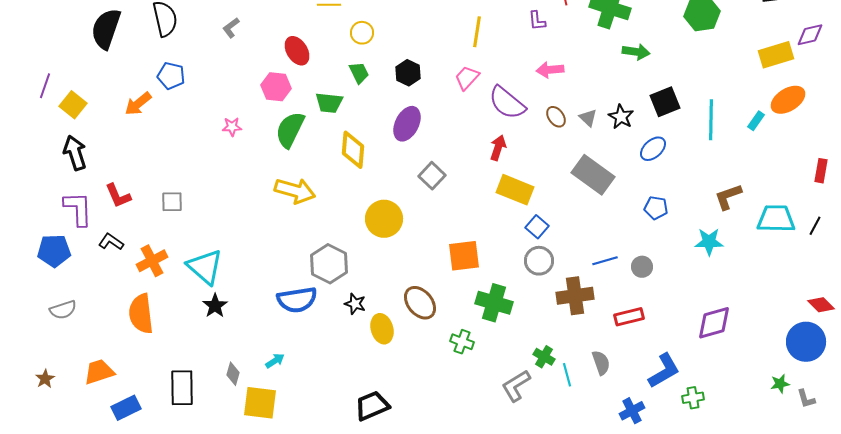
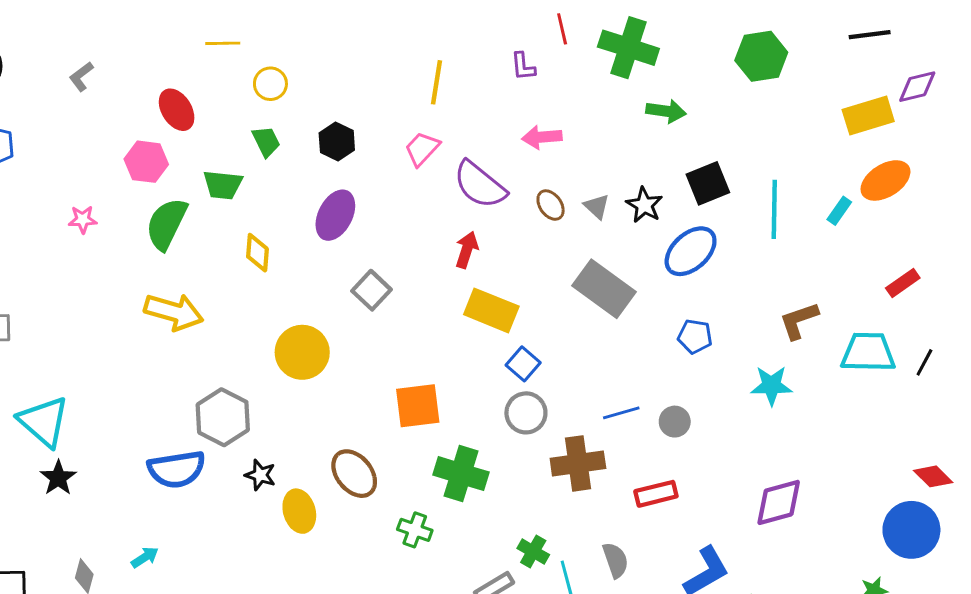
blue ellipse: (653, 149) -> (691, 251), size x1.4
yellow diamond: (353, 150) -> (257, 253), size x0.7
red rectangle: (821, 171) -> (903, 283), moved, turned 45

